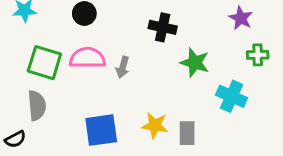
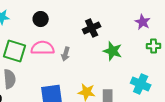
black cross: (163, 27) -> (92, 28), turned -36
cyan cross: (232, 96) -> (141, 84), moved

